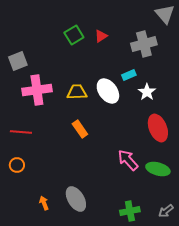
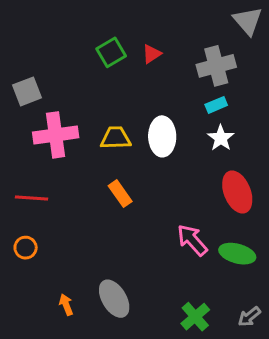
cyan rectangle: (129, 75) -> (216, 105), moved
white ellipse: (108, 91) -> (162, 136), turned 35
green cross: (130, 211) -> (195, 317), turned -30

